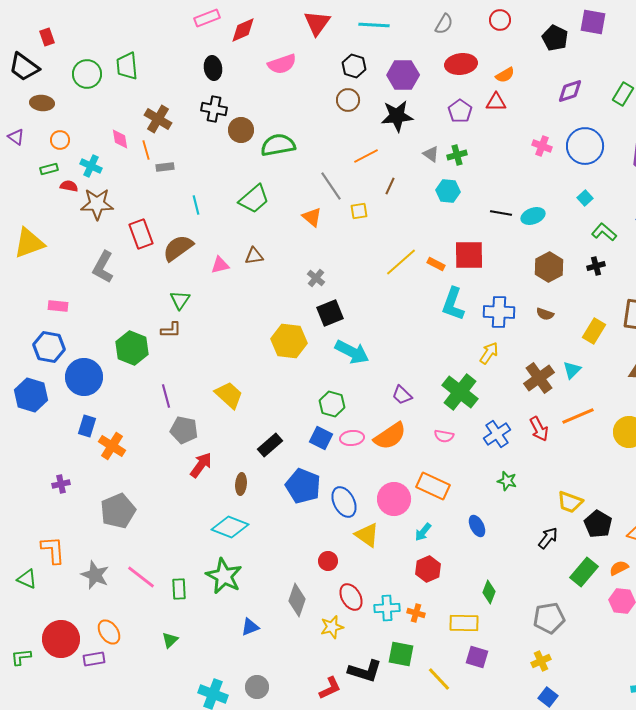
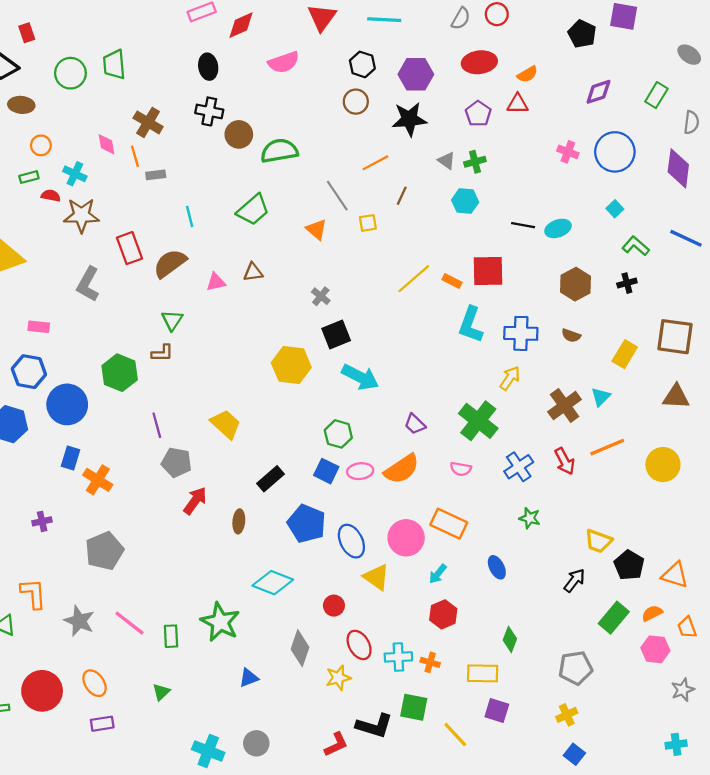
red circle: (500, 20) -> (497, 14), moved
cyan diamond: (230, 527) -> (273, 583), moved
purple rectangle: (94, 659) -> (102, 724), moved

